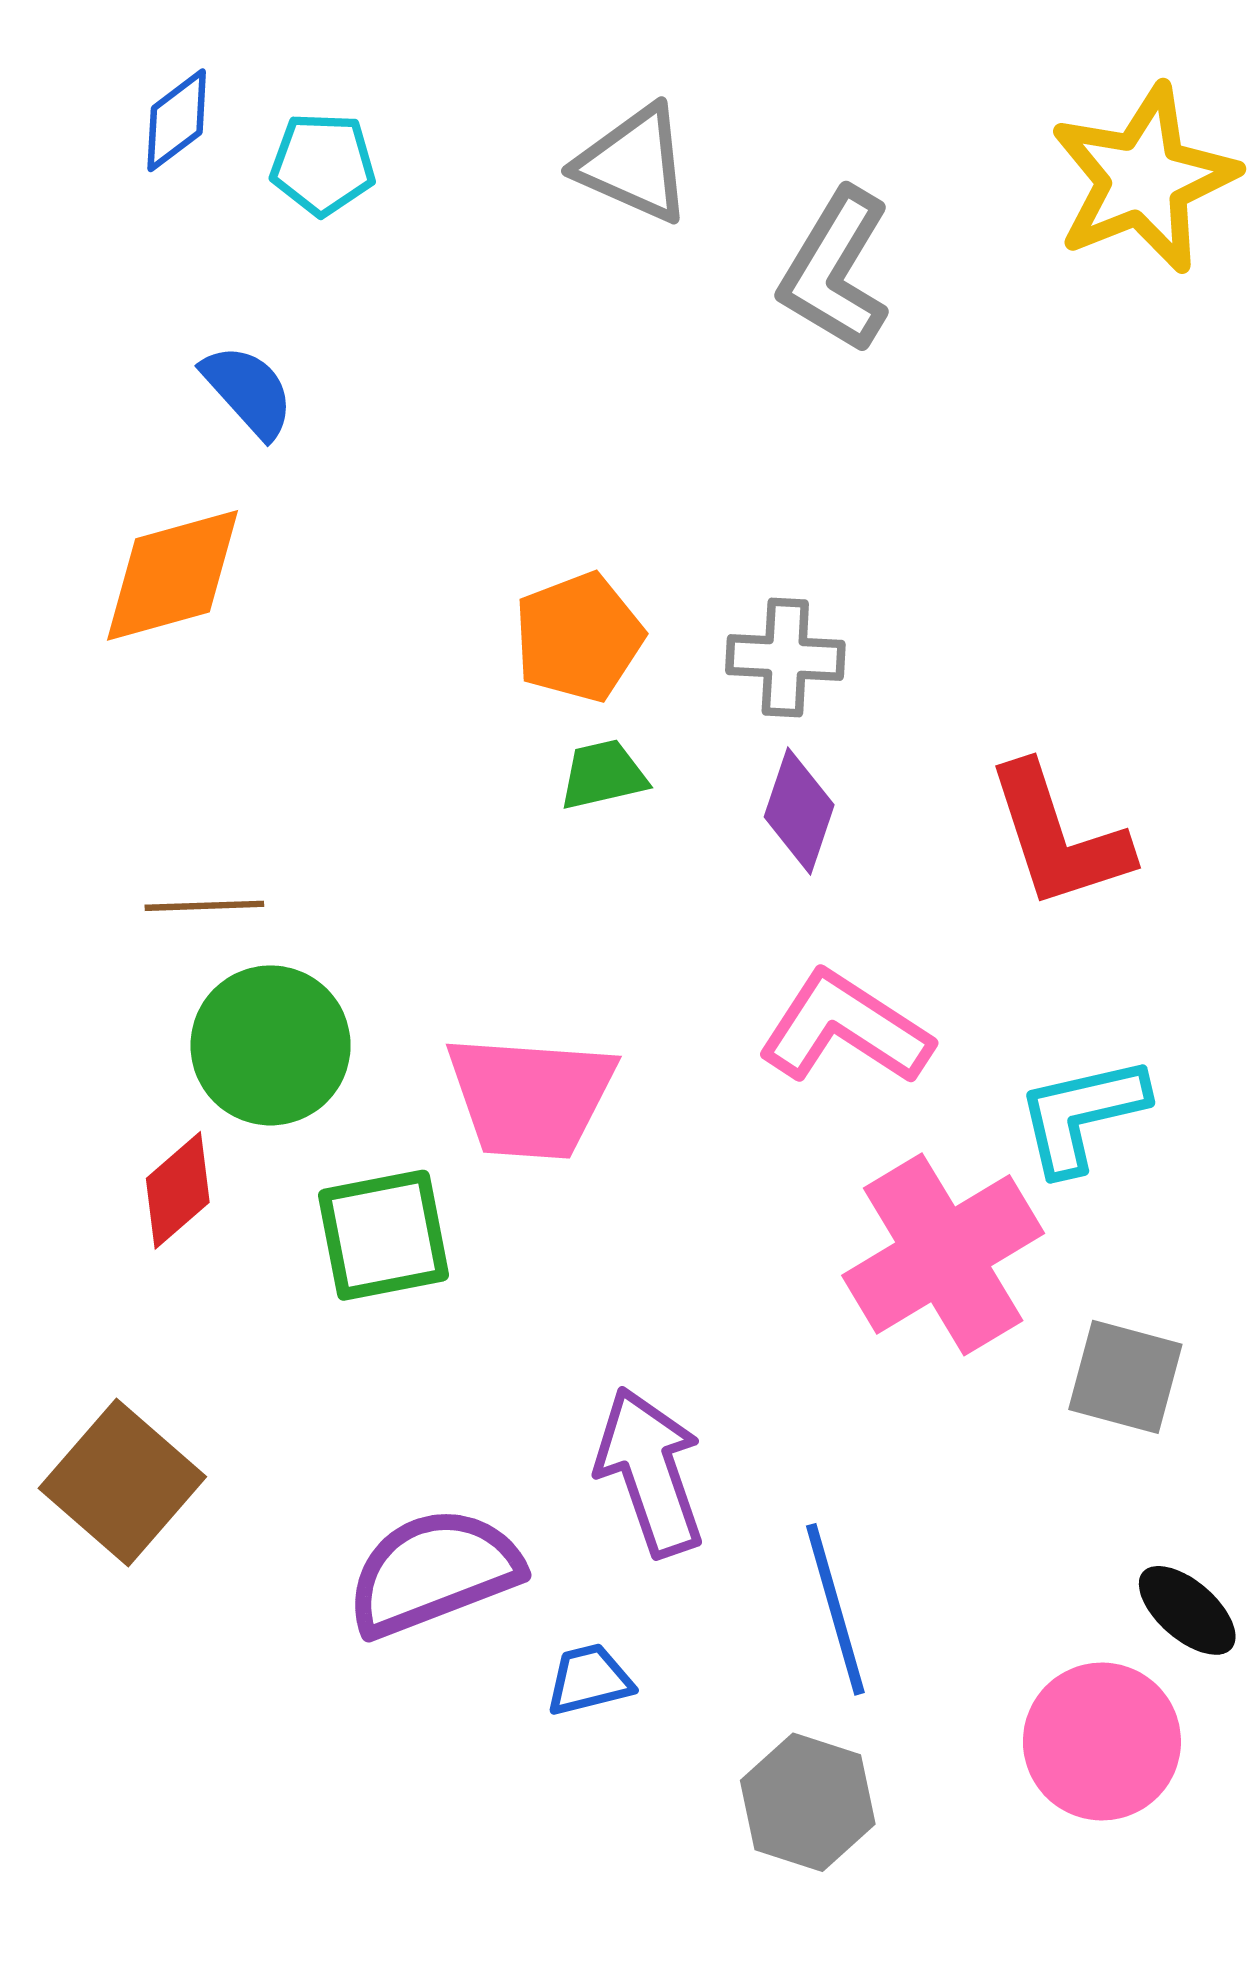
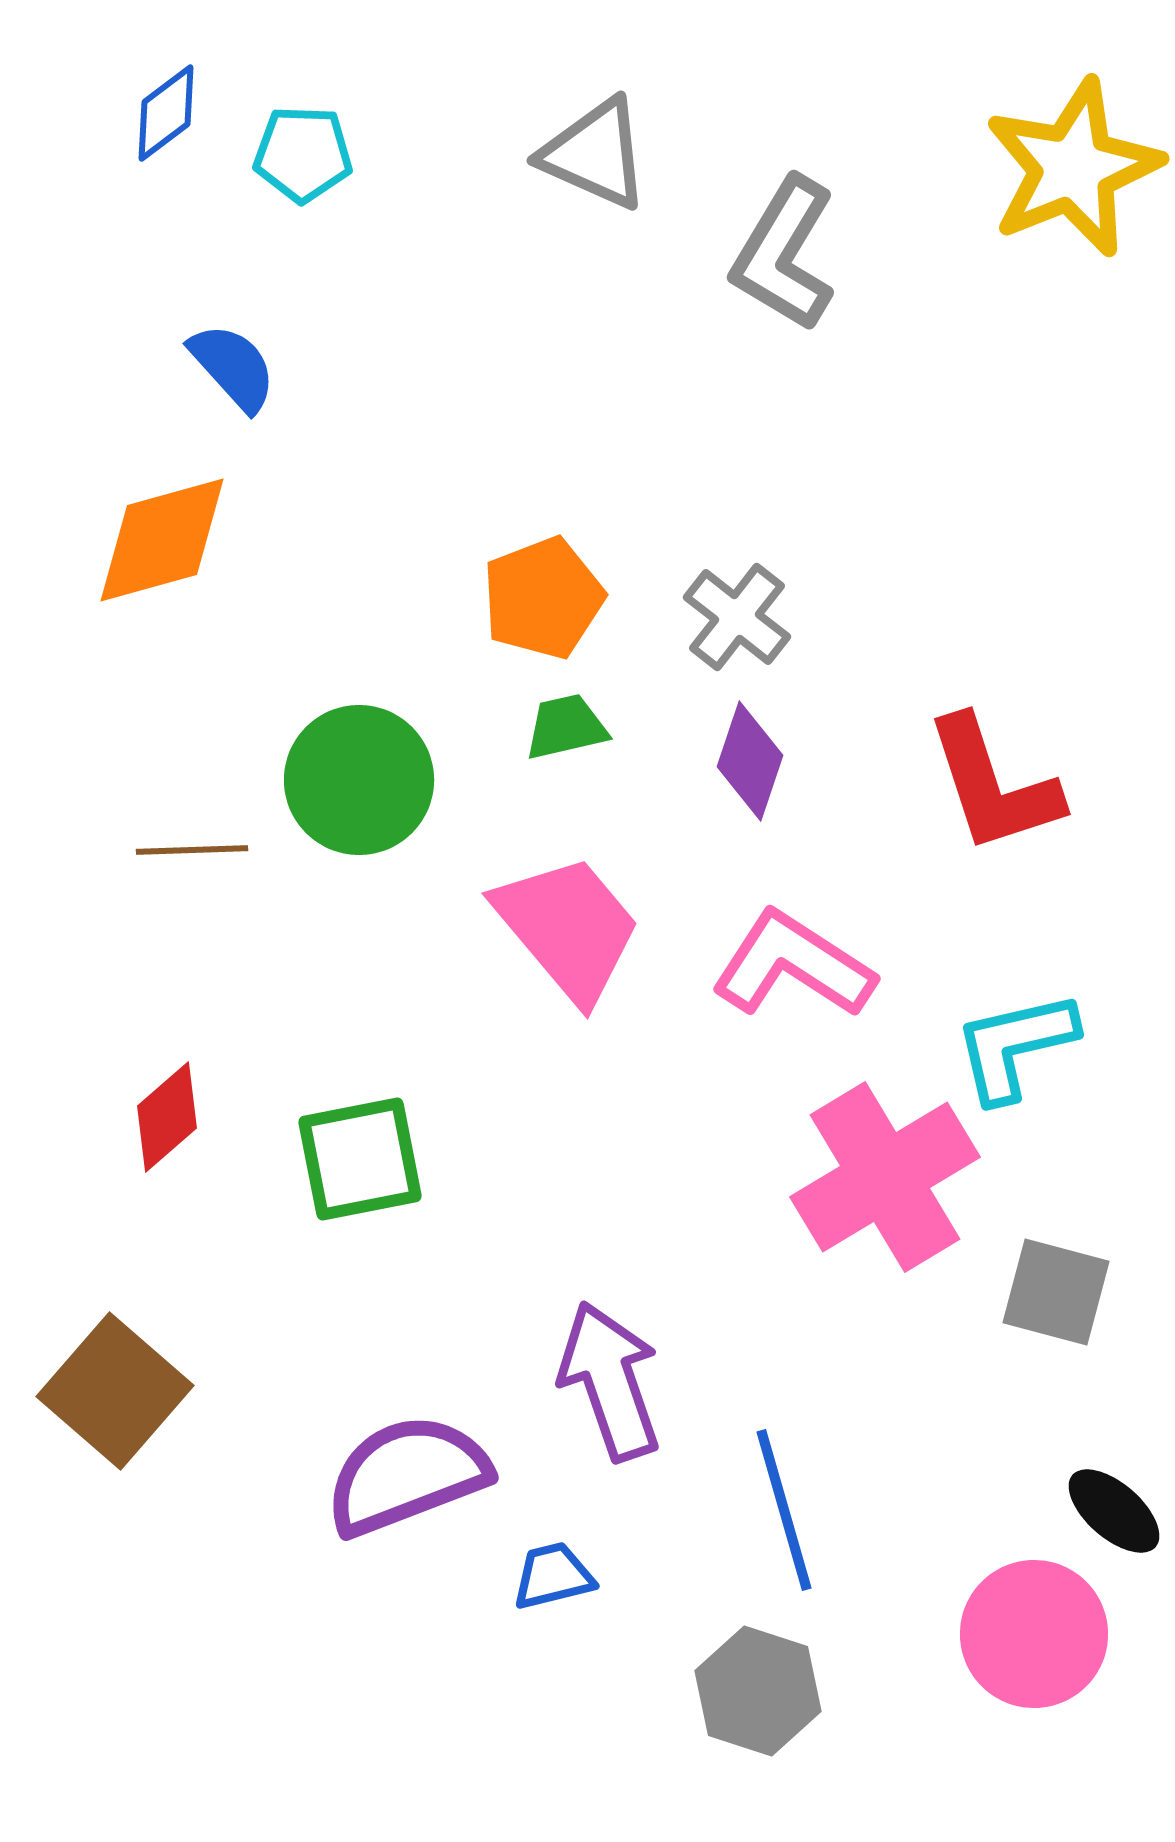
gray cross: (785, 657) -> (737, 617), turned 35
green circle: (271, 1045) -> (359, 780), moved
pink trapezoid: (531, 1097) -> (568, 928), moved, turned -134

